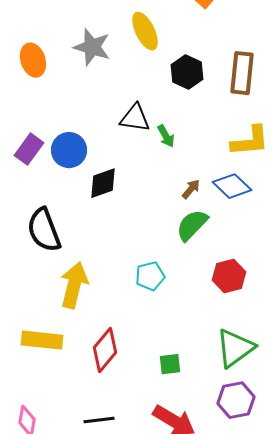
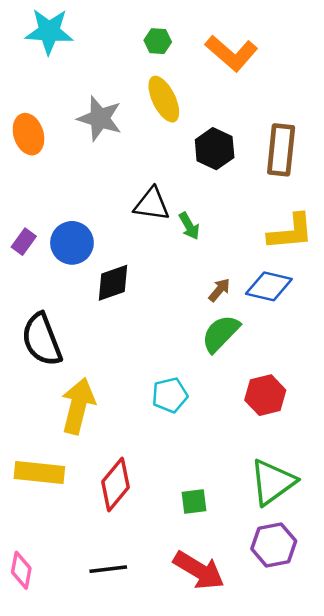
purple rectangle: (29, 149) -> (24, 242), size x0.7
blue diamond: (232, 186) -> (269, 286), turned -30

